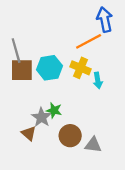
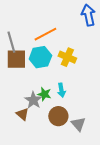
orange line: (89, 41) -> (45, 34), moved
cyan arrow: (98, 80) -> (61, 90), moved
gray triangle: (93, 145) -> (78, 124), turned 42

